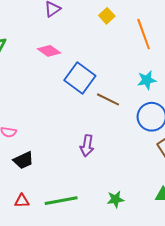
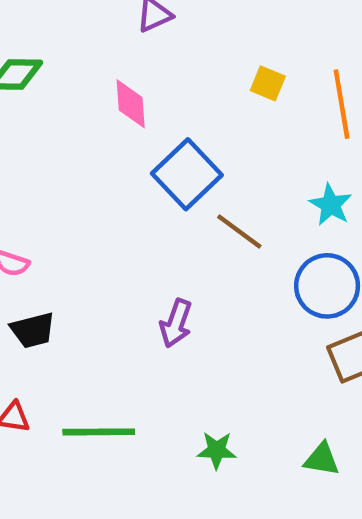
yellow square: (107, 16) -> (268, 83), moved, turned -35
pink diamond: (49, 51) -> (131, 104), turned 40
cyan star: (147, 80) -> (331, 205), turned 30

